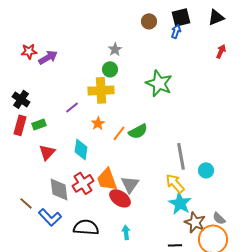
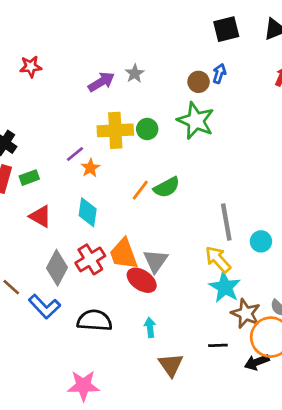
brown circle: (149, 21) -> (199, 82), moved
blue arrow: (176, 31) -> (219, 74), moved
red star: (29, 51) -> (31, 67), moved
purple arrow: (48, 57) -> (101, 82), moved
green circle: (110, 69) -> (147, 129), moved
orange star: (98, 123) -> (90, 168), moved
red triangle: (47, 152) -> (40, 216), turned -42
gray diamond: (59, 189) -> (57, 268), turned 35

